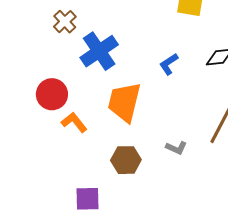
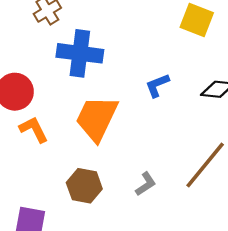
blue cross: (99, 51) -> (80, 53), turned 30
gray L-shape: (176, 148) -> (146, 184), turned -70

